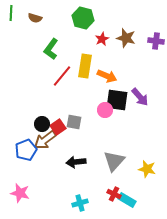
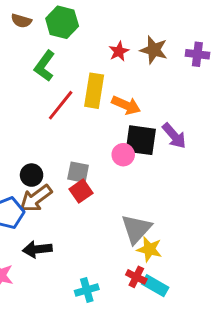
green hexagon: (83, 18) -> (62, 22), moved
red square: (58, 127) -> (81, 191), moved
black arrow: (76, 162) -> (37, 249), moved
yellow star: (147, 169) -> (149, 249), moved

